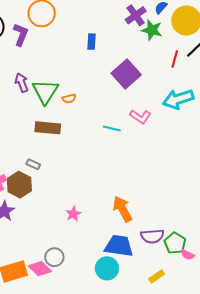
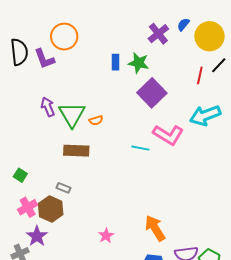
green star: (152, 30) -> (139, 63), moved
purple L-shape: (21, 35) -> (44, 59), turned 140
pink L-shape: (140, 117) -> (168, 135), size x1.4

